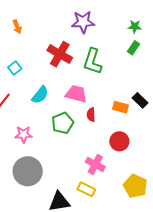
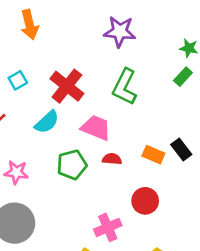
orange arrow: (17, 27) -> (29, 25), size x1.5
red cross: (60, 54) -> (67, 86), moved
red semicircle: (91, 115) -> (112, 159), turned 88
pink cross: (95, 164) -> (108, 227), turned 30

